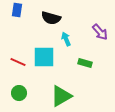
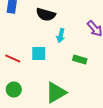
cyan arrow: (66, 39) -> (61, 36), turned -144
cyan square: (44, 57) -> (39, 54), size x0.7

